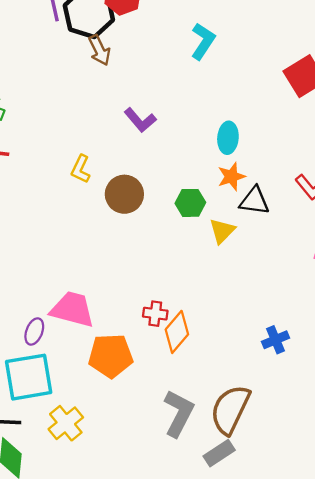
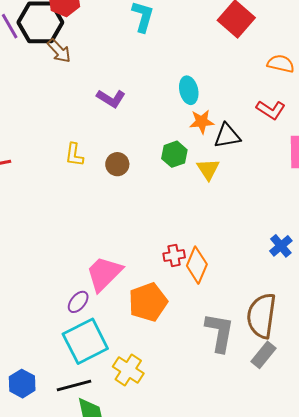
orange star: (231, 177) -> (202, 122), turned 30
brown circle: (124, 194) -> (117, 164), size x0.7
pink trapezoid: (72, 309) -> (104, 274), turned -42
purple ellipse: (34, 332) -> (78, 302), turned 35

